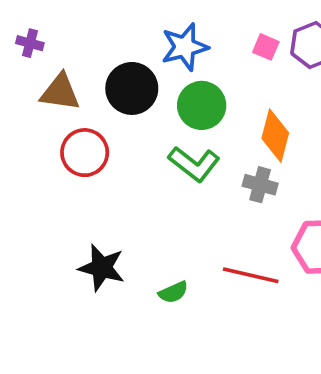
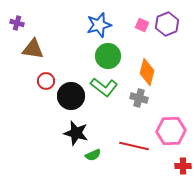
black circle: (132, 88) -> (71, 96), moved
red circle: (85, 153) -> (46, 81), size x0.7
black star: (102, 268) -> (76, 133), moved

